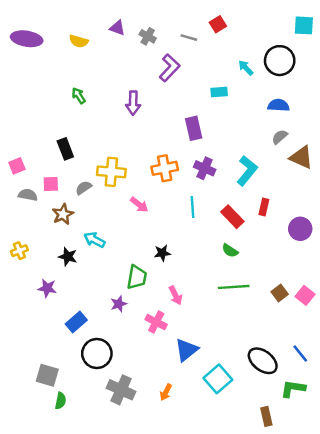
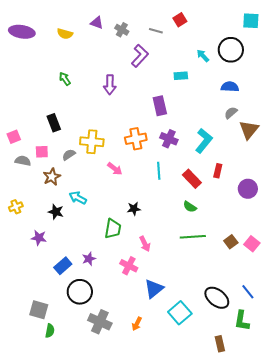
brown triangle: (301, 157) -> (249, 130), turned 45
purple star: (119, 304) -> (89, 259), moved
green L-shape: (293, 389) -> (242, 321), turned -90

